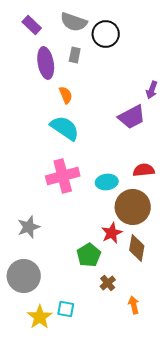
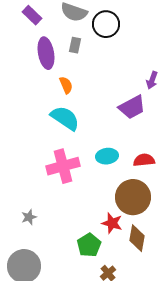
cyan ellipse: (107, 182) -> (107, 156), moved
gray star: (29, 227) -> (29, 217), size x0.7
red star: (112, 233) -> (112, 223), turned -30

